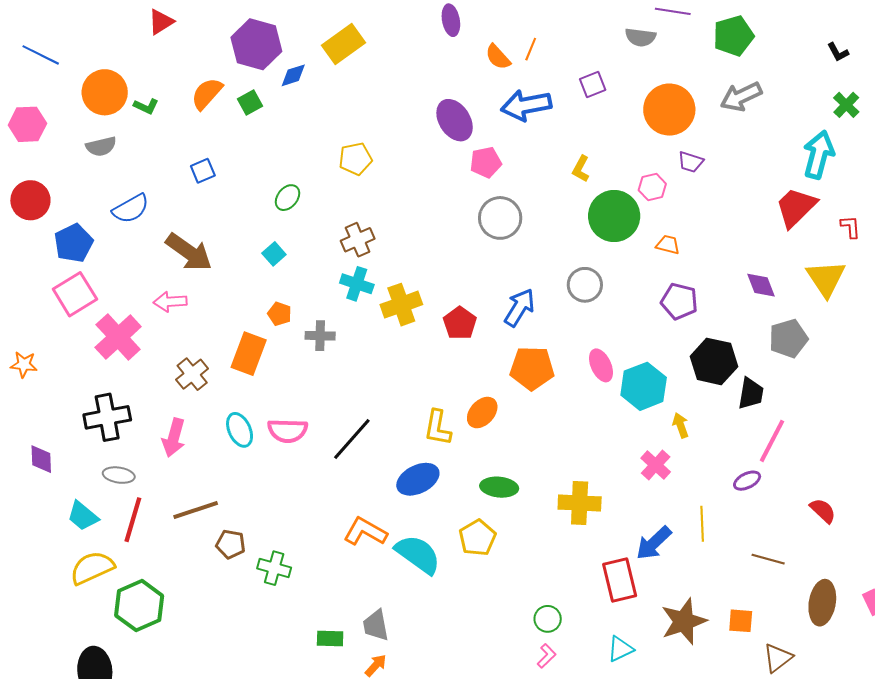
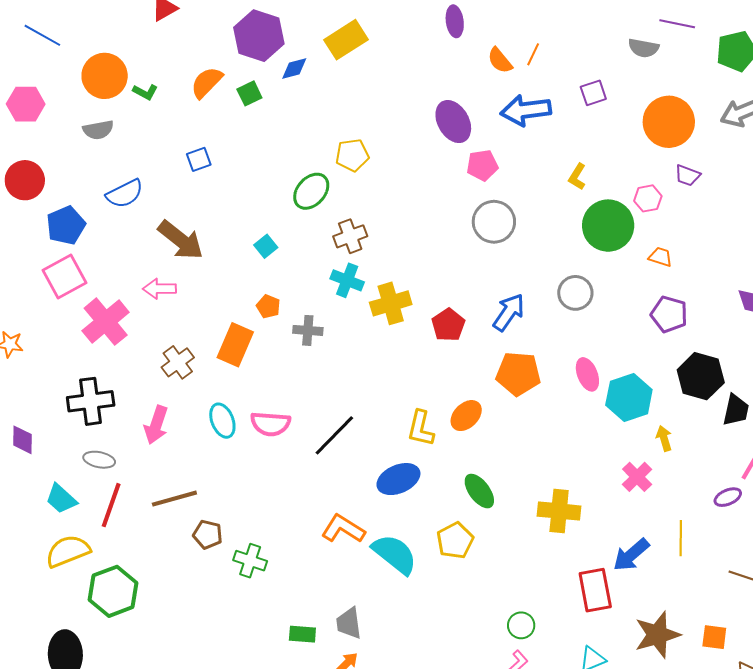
green ellipse: (287, 198) -> (311, 191), moved, size x1.4
green ellipse: (499, 487) -> (479, 491), turned 45

